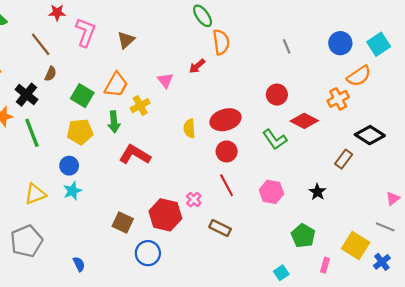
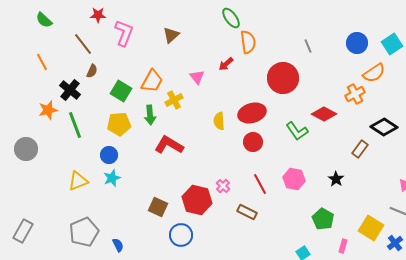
brown triangle: (126, 40) -> (171, 35), moved
red circle: (277, 95) -> (283, 78), moved, size x1.6
red line: (227, 185) -> (260, 184), moved
gray pentagon: (26, 241) -> (84, 232), moved

